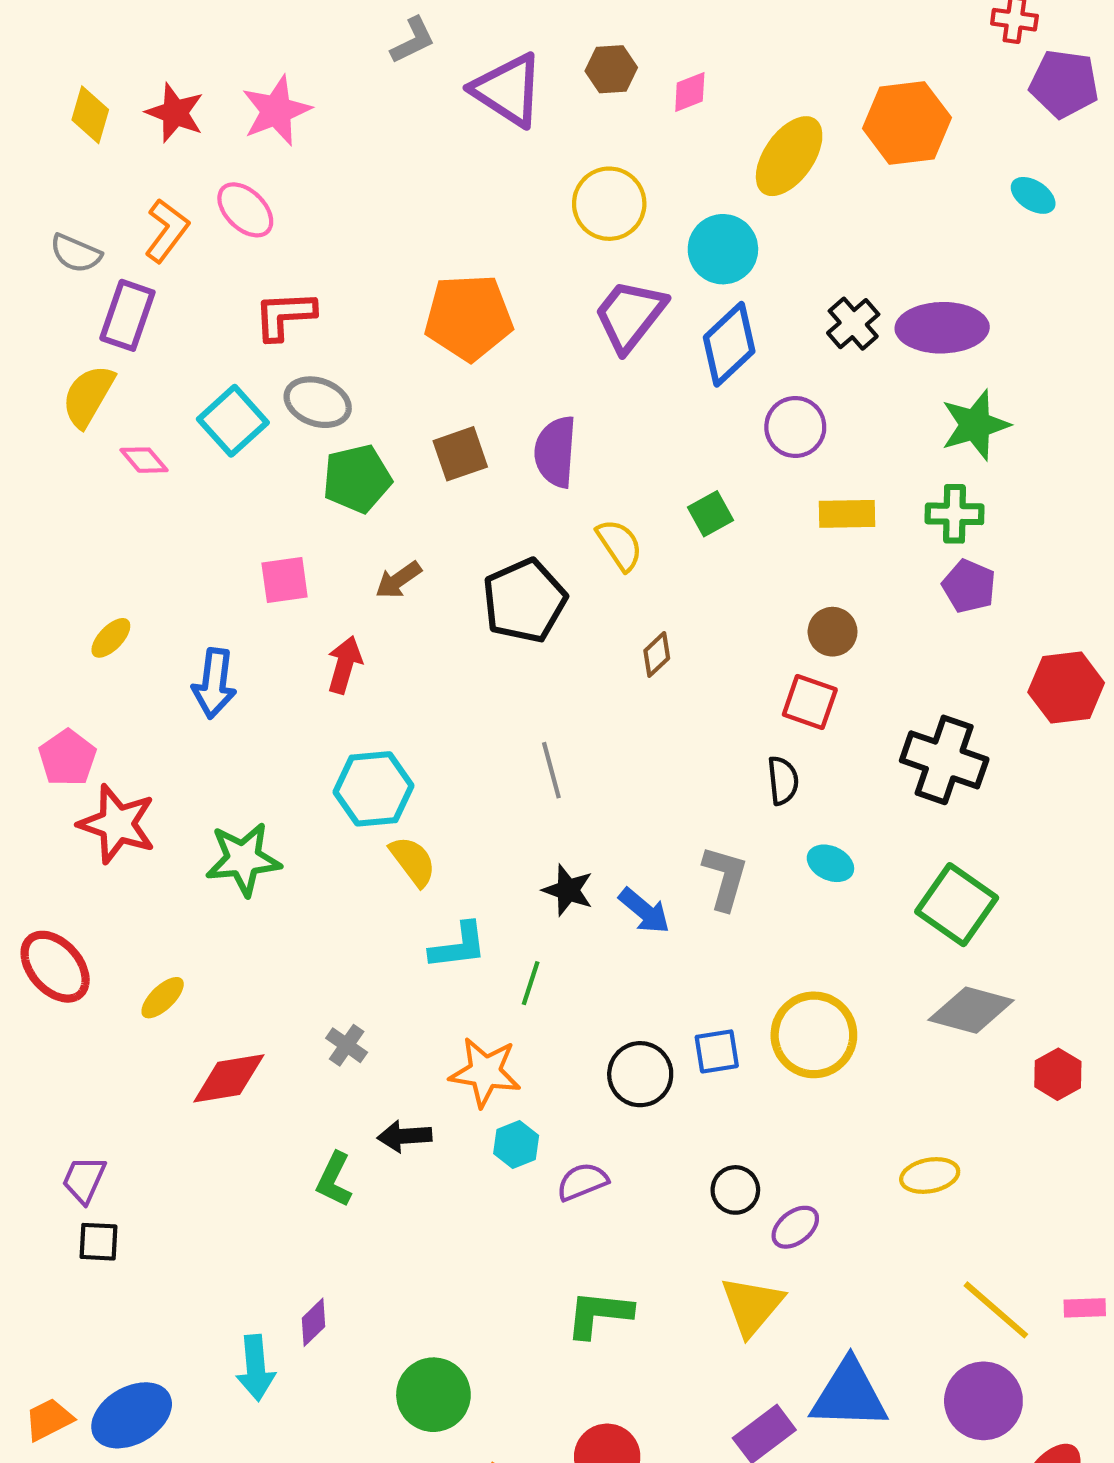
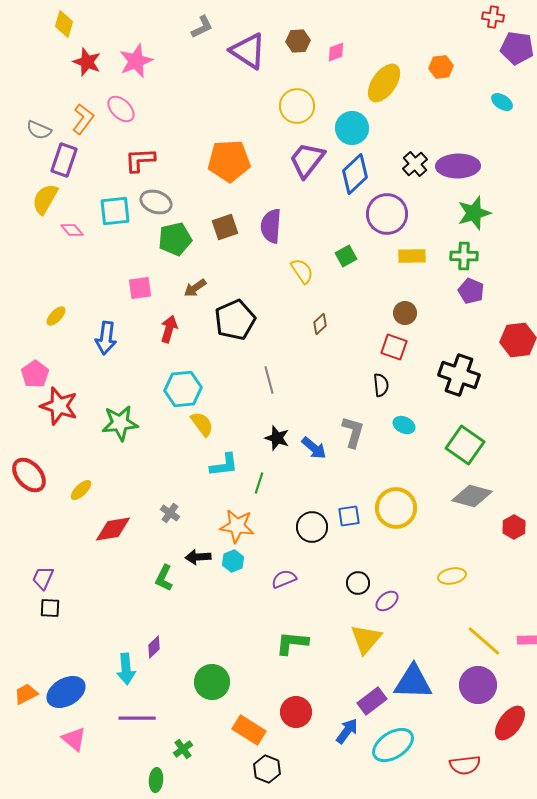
yellow diamond: (90, 115) -> (64, 24), moved
orange hexagon: (907, 123) -> (441, 67), size x0.6
cyan square: (233, 421) -> (115, 211), turned 36
purple circle: (795, 427) -> (387, 214), size x1.4
black pentagon: (524, 601) -> (235, 320), moved
cyan hexagon: (516, 1144) -> (233, 561), moved

